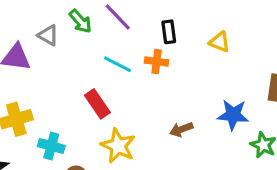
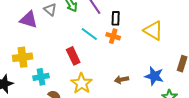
black rectangle: (169, 32) -> (116, 18), moved
yellow triangle: (220, 42) -> (153, 30), size x1.5
cyan cross: (51, 146) -> (41, 77), turned -35

